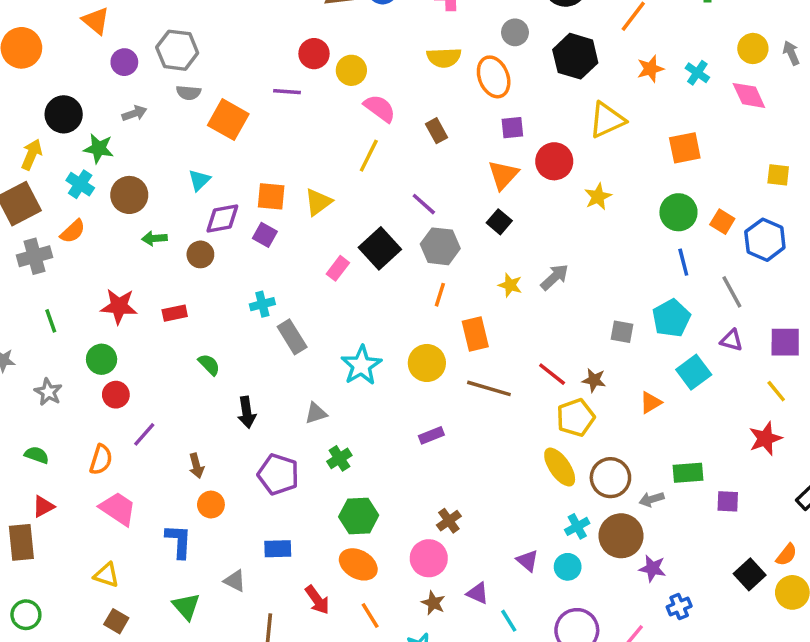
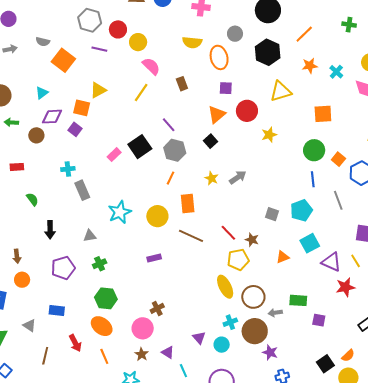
gray hexagon: (177, 50) -> (90, 20), moved
yellow triangle: (318, 202) -> (98, 90), moved
purple triangle: (731, 340) -> (331, 262), moved, size x1.5
purple pentagon: (278, 474) -> (63, 268), turned 30

